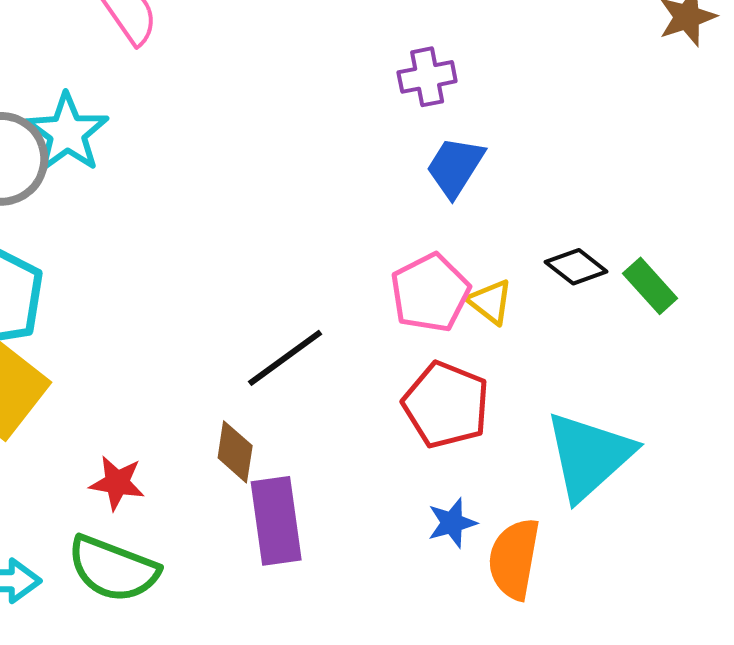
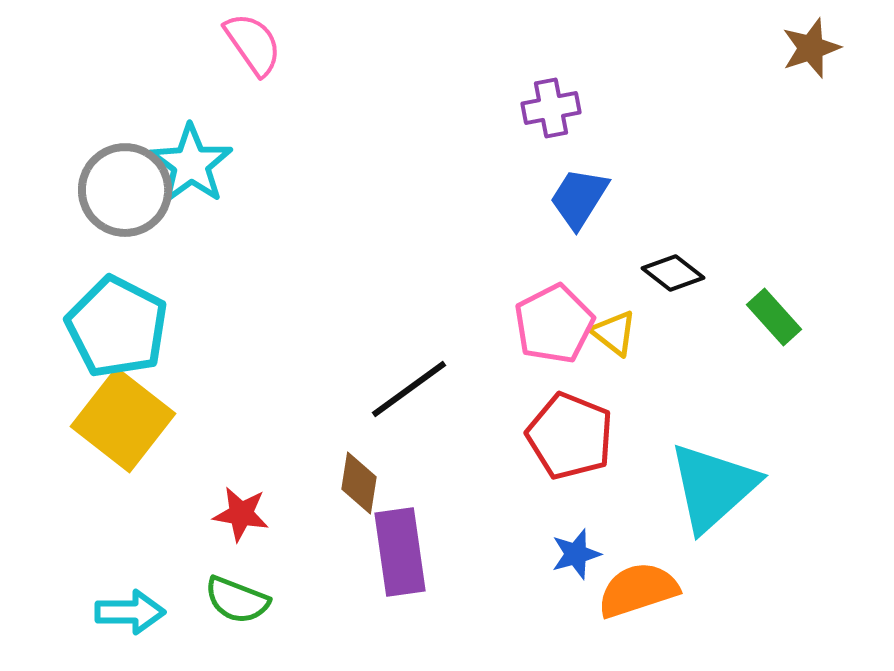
black diamond: (576, 267) -> (673, 273), moved
orange semicircle: (514, 559) -> (638, 590), turned 62
green semicircle: (113, 569) -> (237, 600), size x0.7

